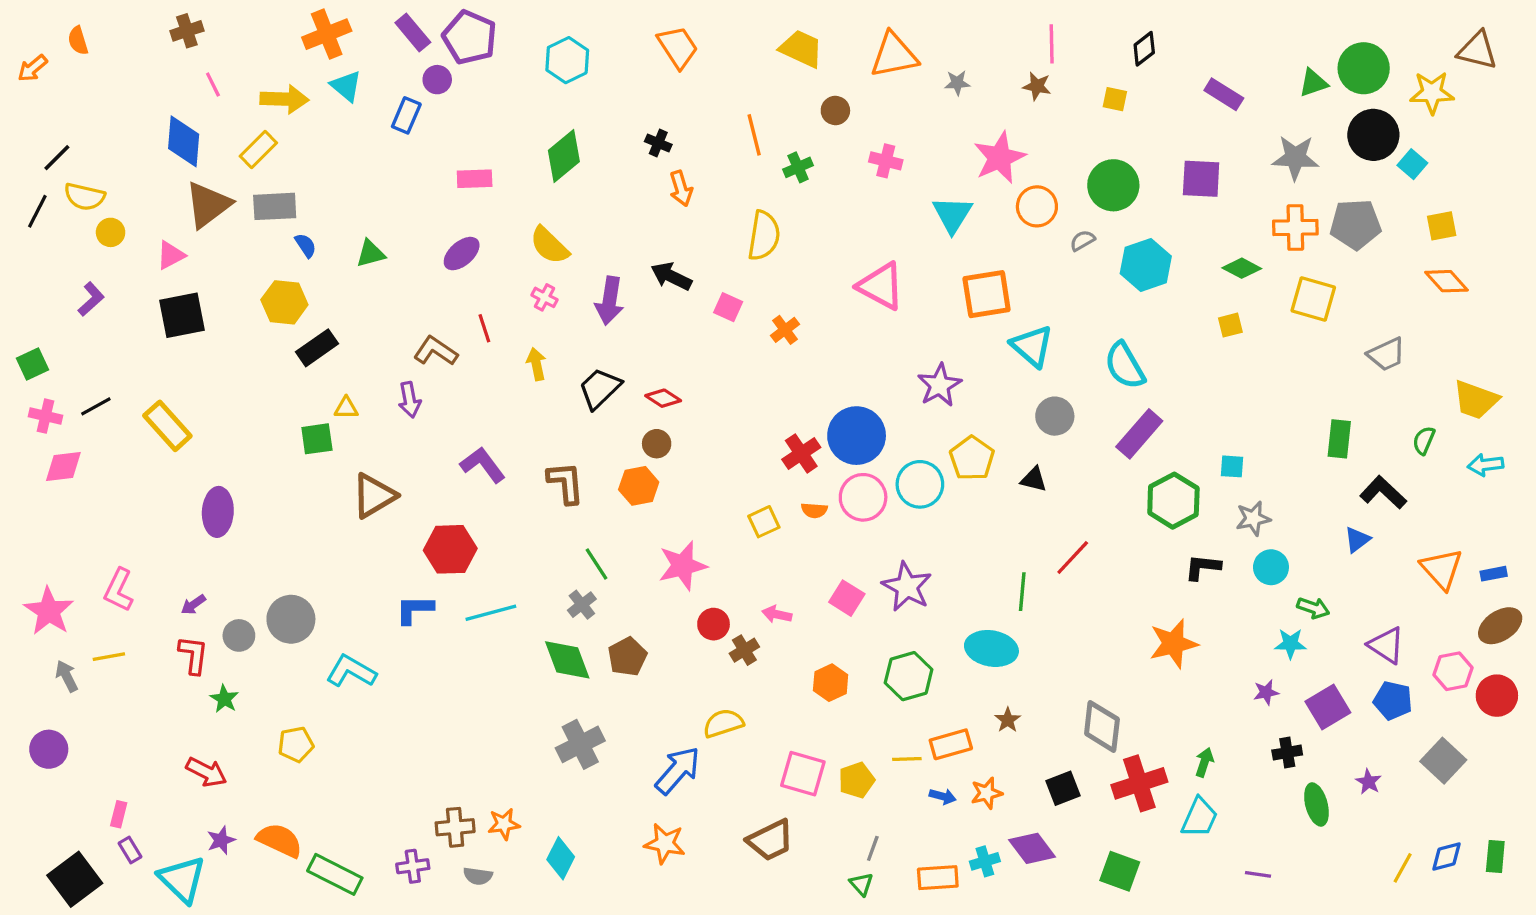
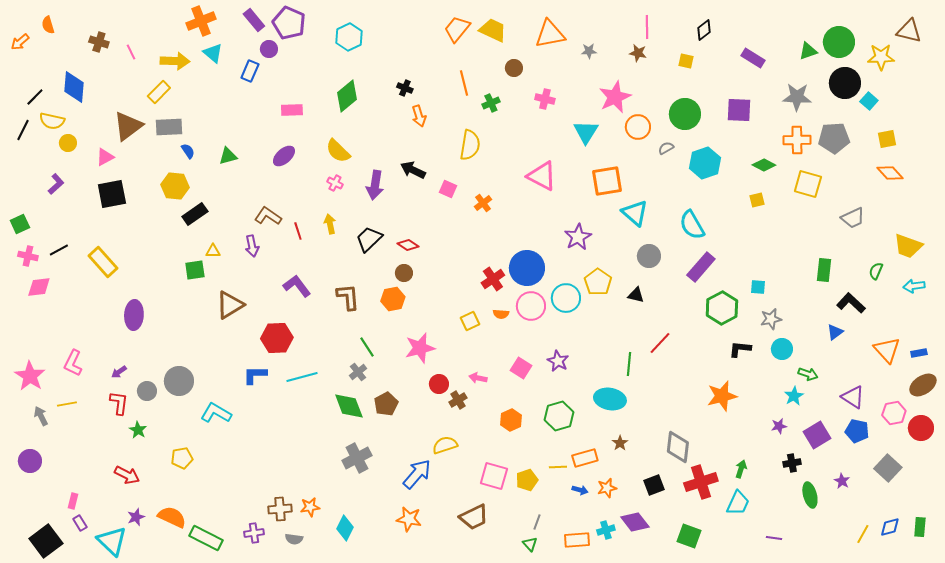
brown cross: (187, 31) -> (99, 42), moved, turned 36
orange trapezoid: (678, 47) -> (457, 29), moved, turned -108
blue diamond: (184, 141) -> (74, 87), moved
red line: (484, 328) -> (298, 231), moved
purple star: (907, 587) -> (558, 361), size x0.7
cyan star: (1290, 644) -> (794, 396), turned -30

